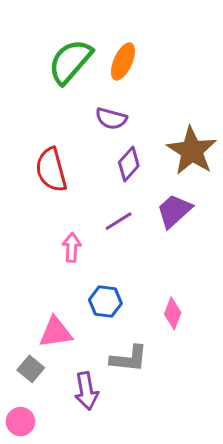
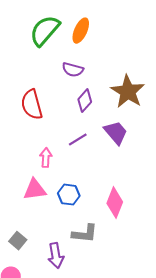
purple trapezoid: (174, 211) -> (116, 133), turned 92
pink diamond: (173, 313) -> (115, 203), size x1.4
pink triangle: (56, 332) -> (35, 190), moved

